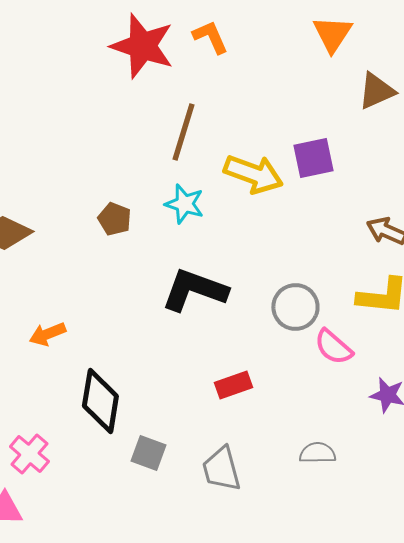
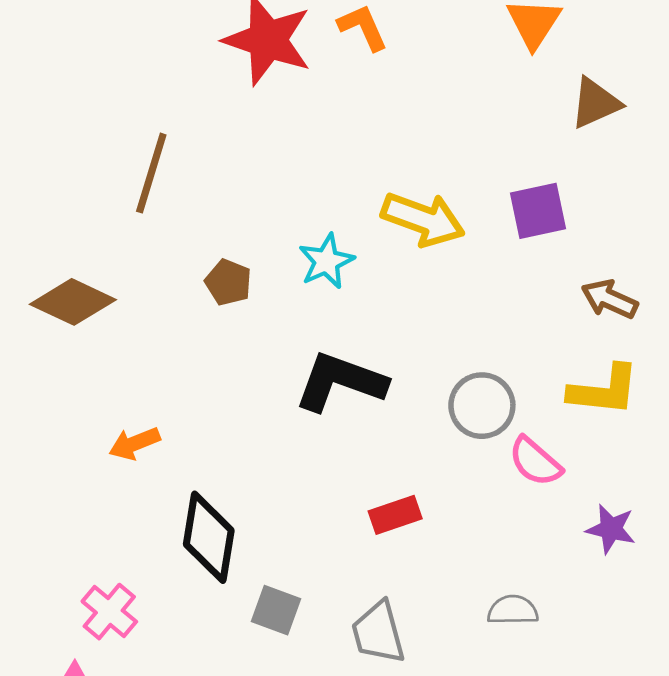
brown line: (183, 132) -> (151, 173), moved
purple square: (313, 158) -> (538, 211), moved
cyan star: (184, 204) -> (326, 261), turned 30

